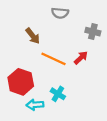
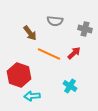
gray semicircle: (60, 13) -> (55, 21), moved
cyan cross: (58, 94) -> (70, 86), moved

